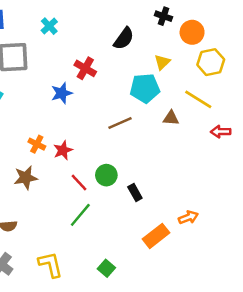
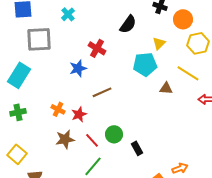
brown line: (120, 123) -> (102, 92), moved
brown star: (26, 178) -> (65, 139), moved

